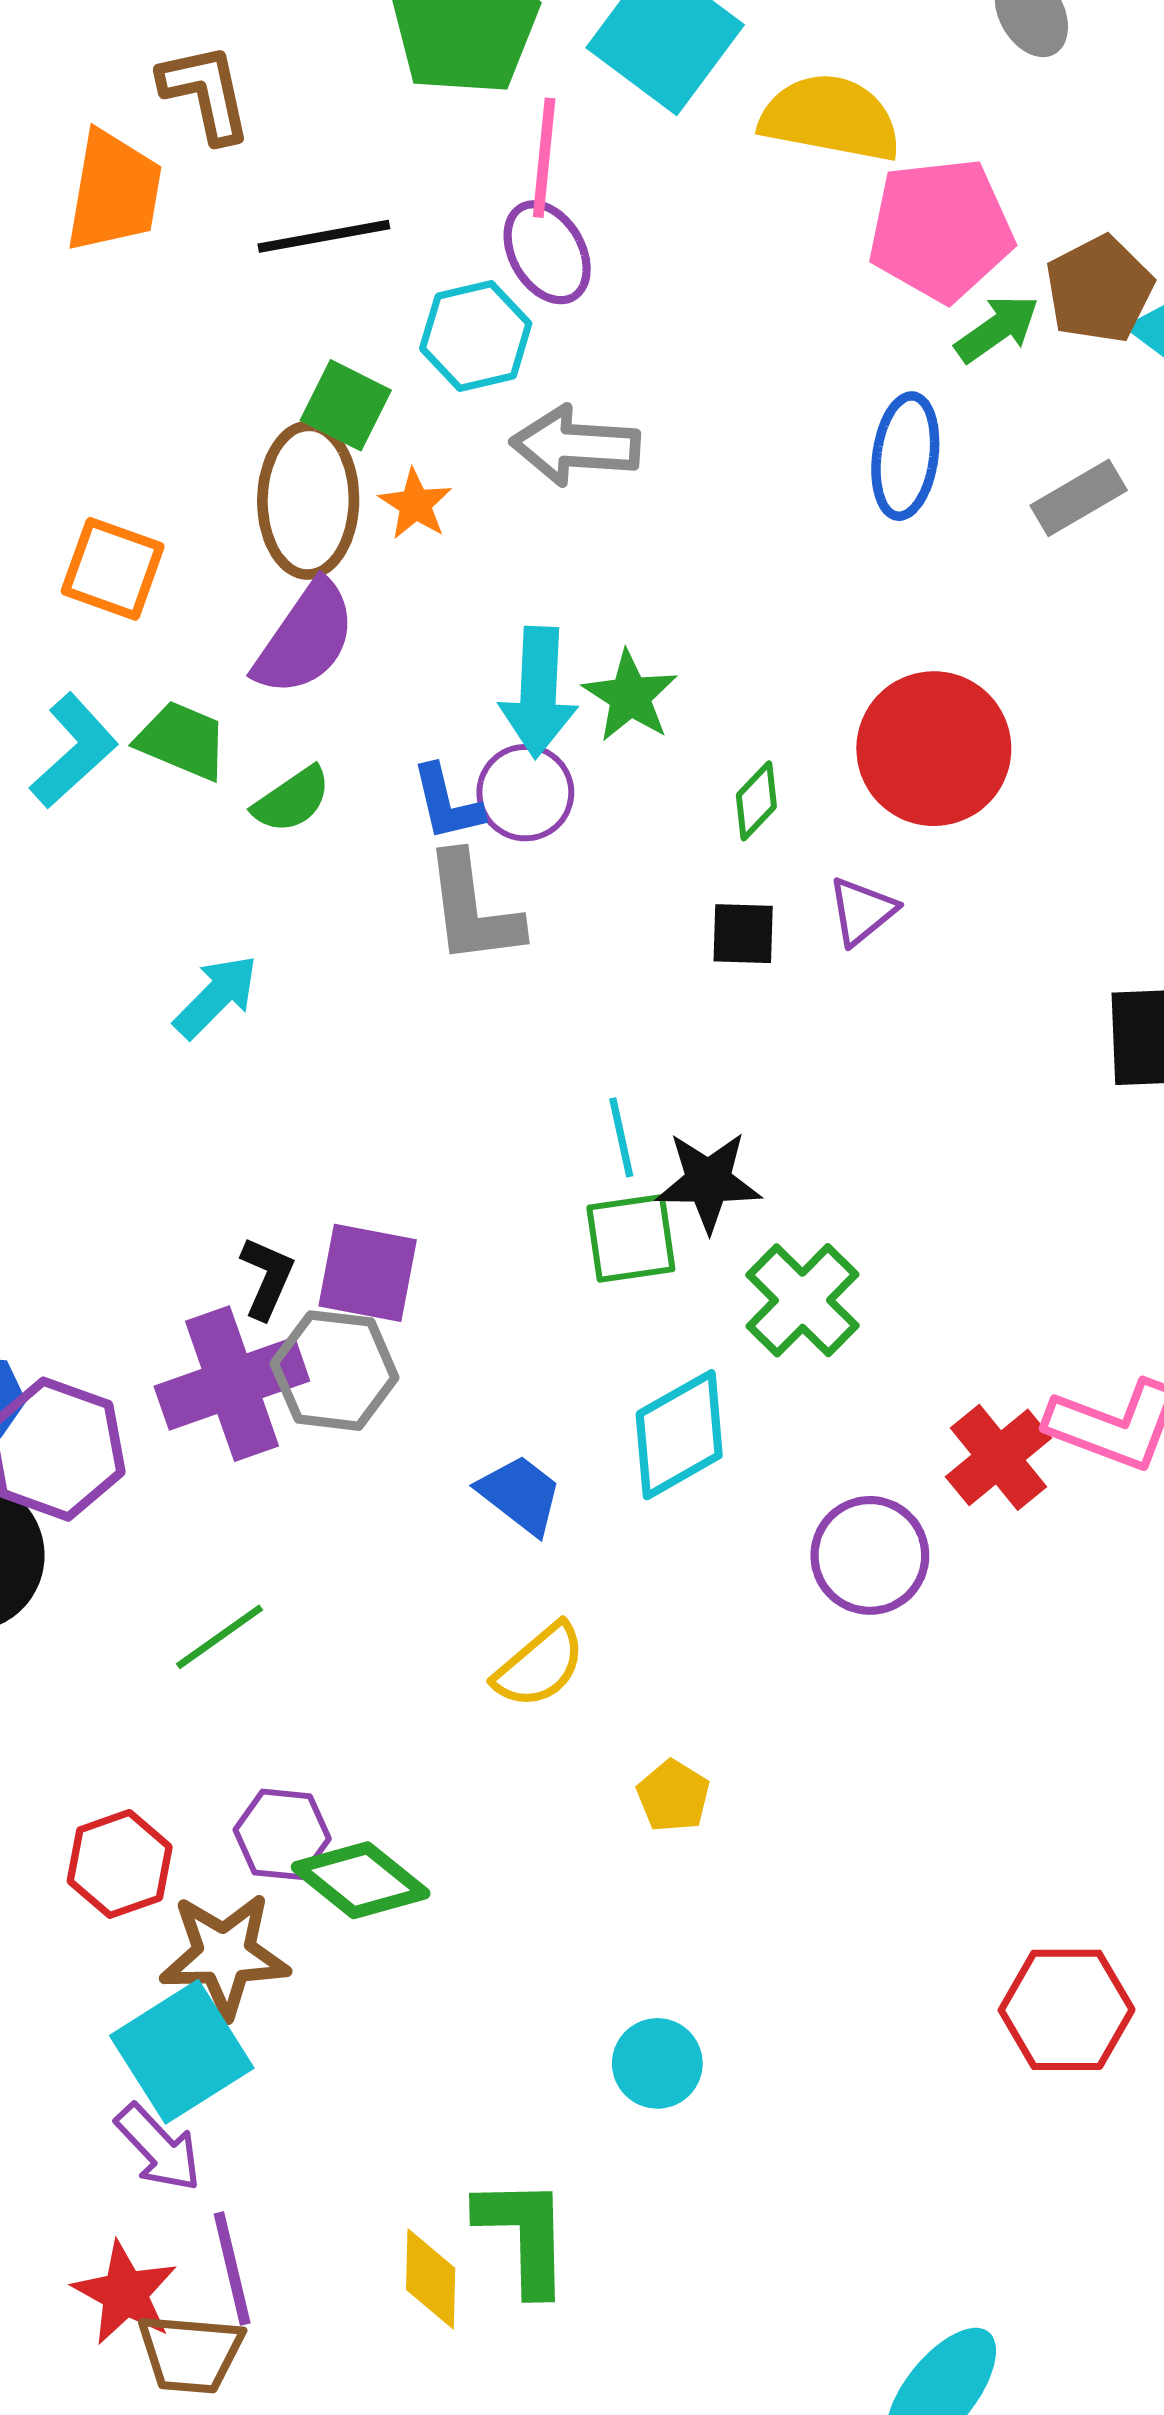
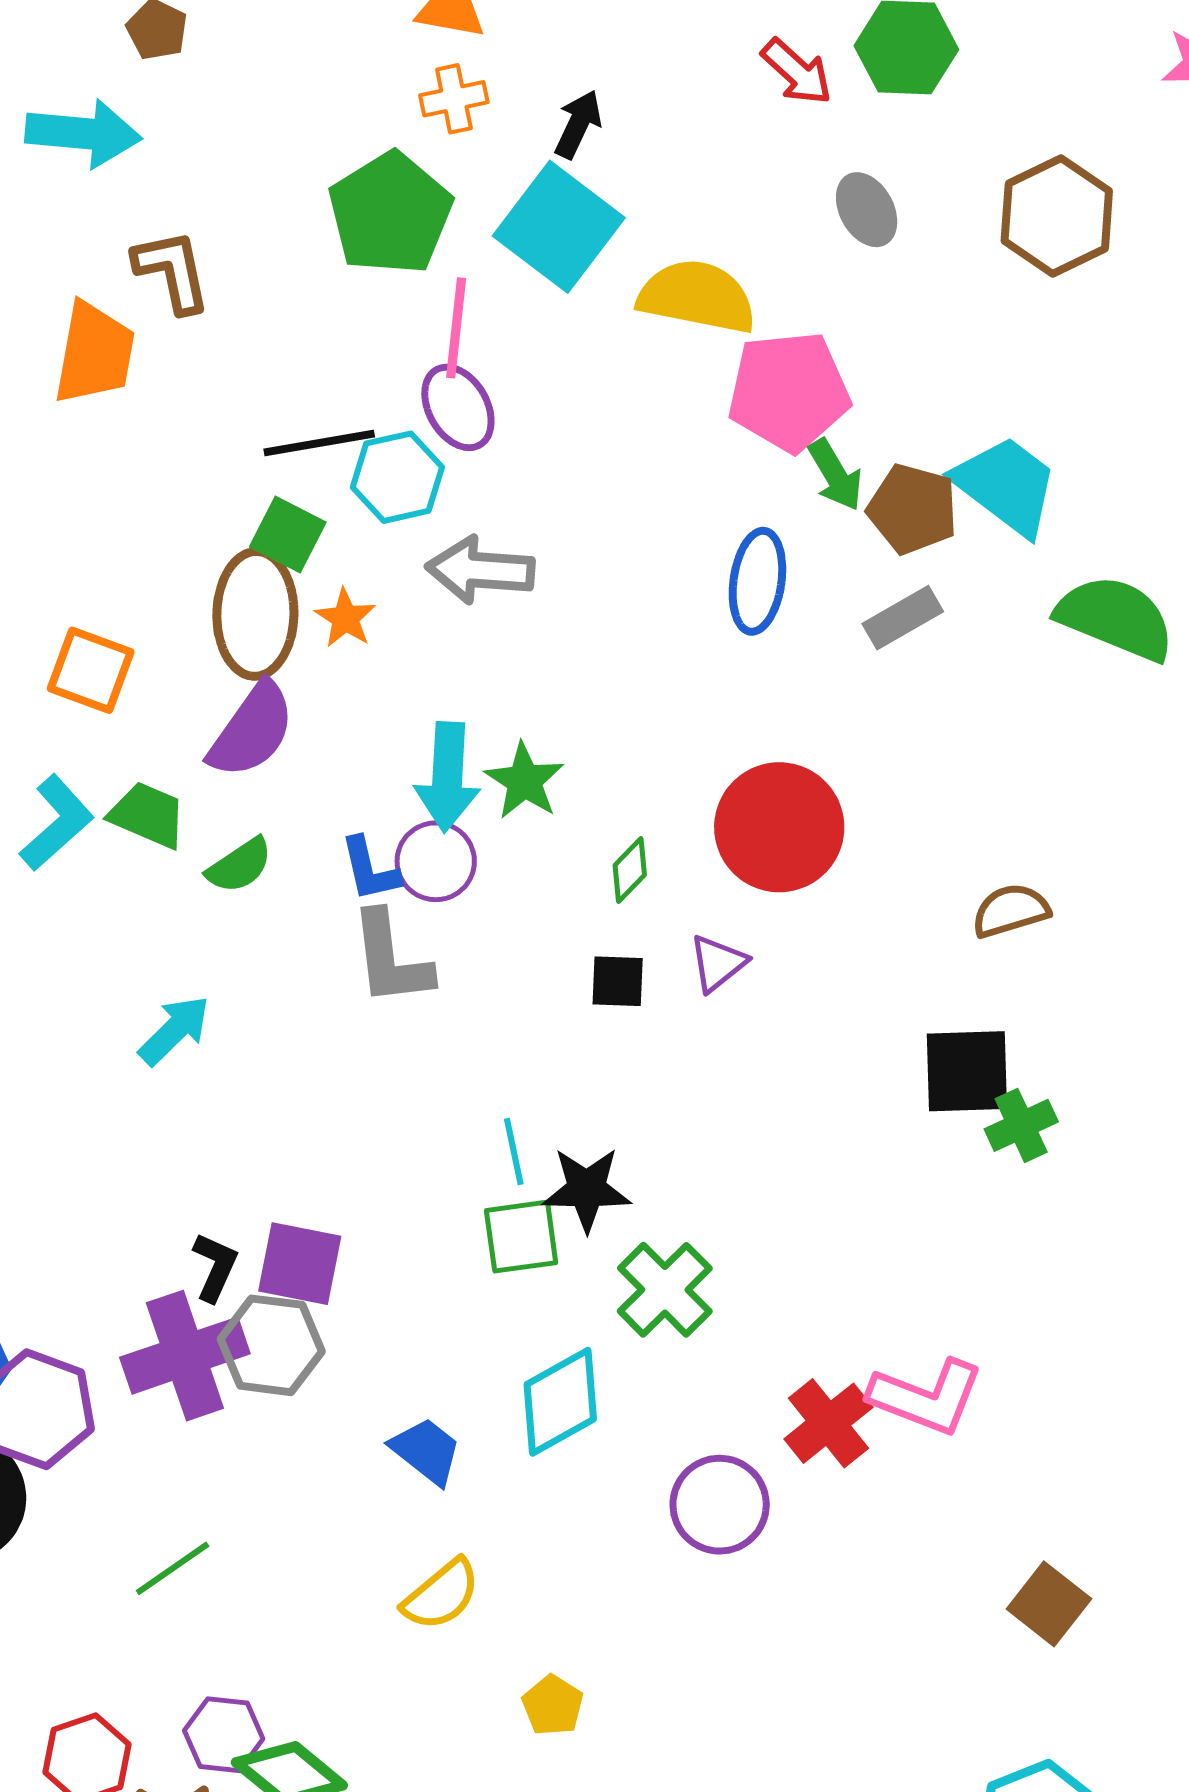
black line: (324, 236) -> (319, 443), moved
brown pentagon: (1099, 289) -> (913, 509), moved, turned -30
green arrow: (997, 329) -> (835, 475), turned 94

